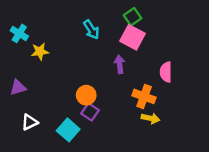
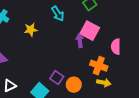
pink square: (132, 37) -> (90, 31), moved
yellow star: (40, 51) -> (31, 30), moved
orange circle: (86, 95) -> (74, 85), moved

